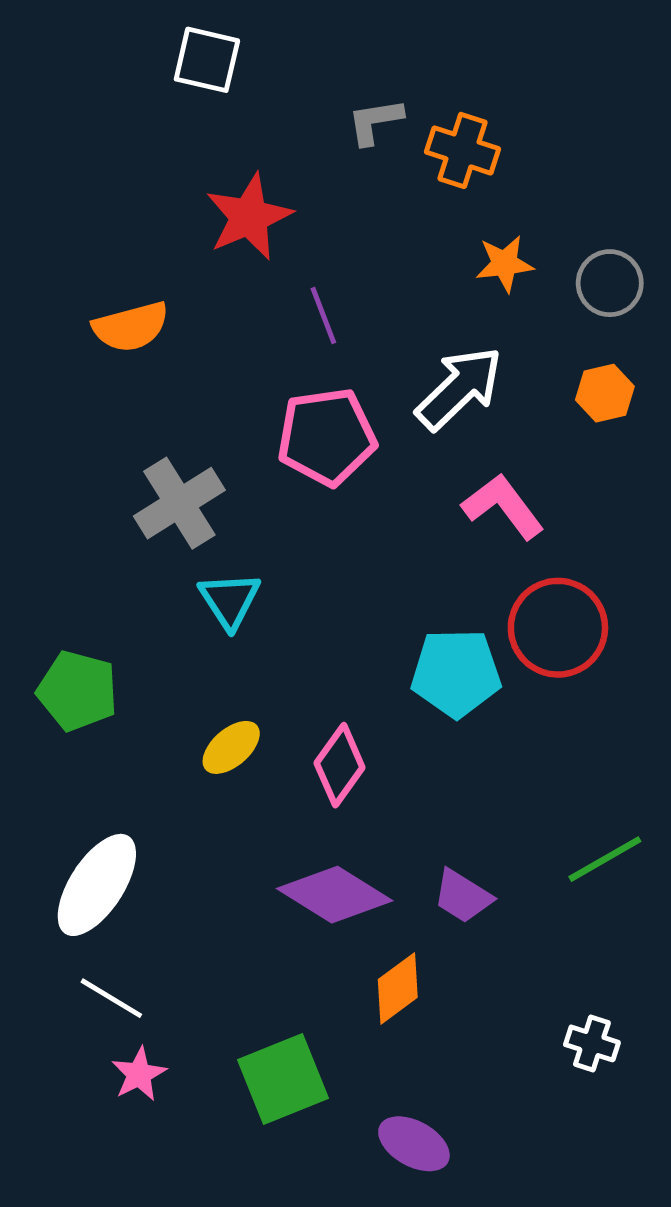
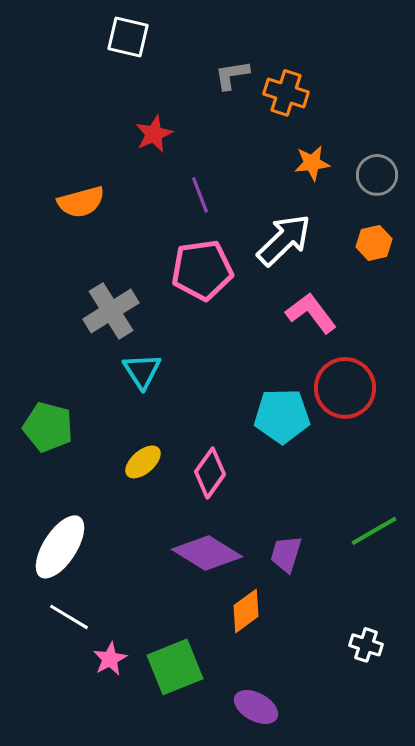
red star: (249, 217) -> (154, 134), size x0.7
purple trapezoid: (462, 896) -> (286, 554), turned 75
pink star: (139, 1074) -> (110, 659), moved

